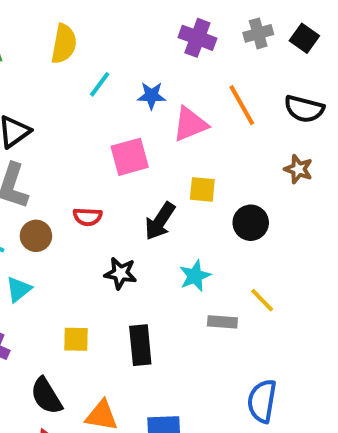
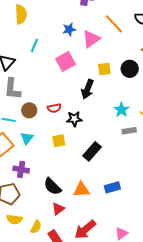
cyan line: (100, 84) -> (34, 46), moved
red semicircle: (88, 217) -> (54, 108), moved
black circle: (251, 223) -> (130, 69), moved
cyan star: (195, 276) -> (121, 110), moved
yellow square: (76, 339) -> (59, 141), moved
black rectangle: (140, 345) -> (92, 151), turned 60

